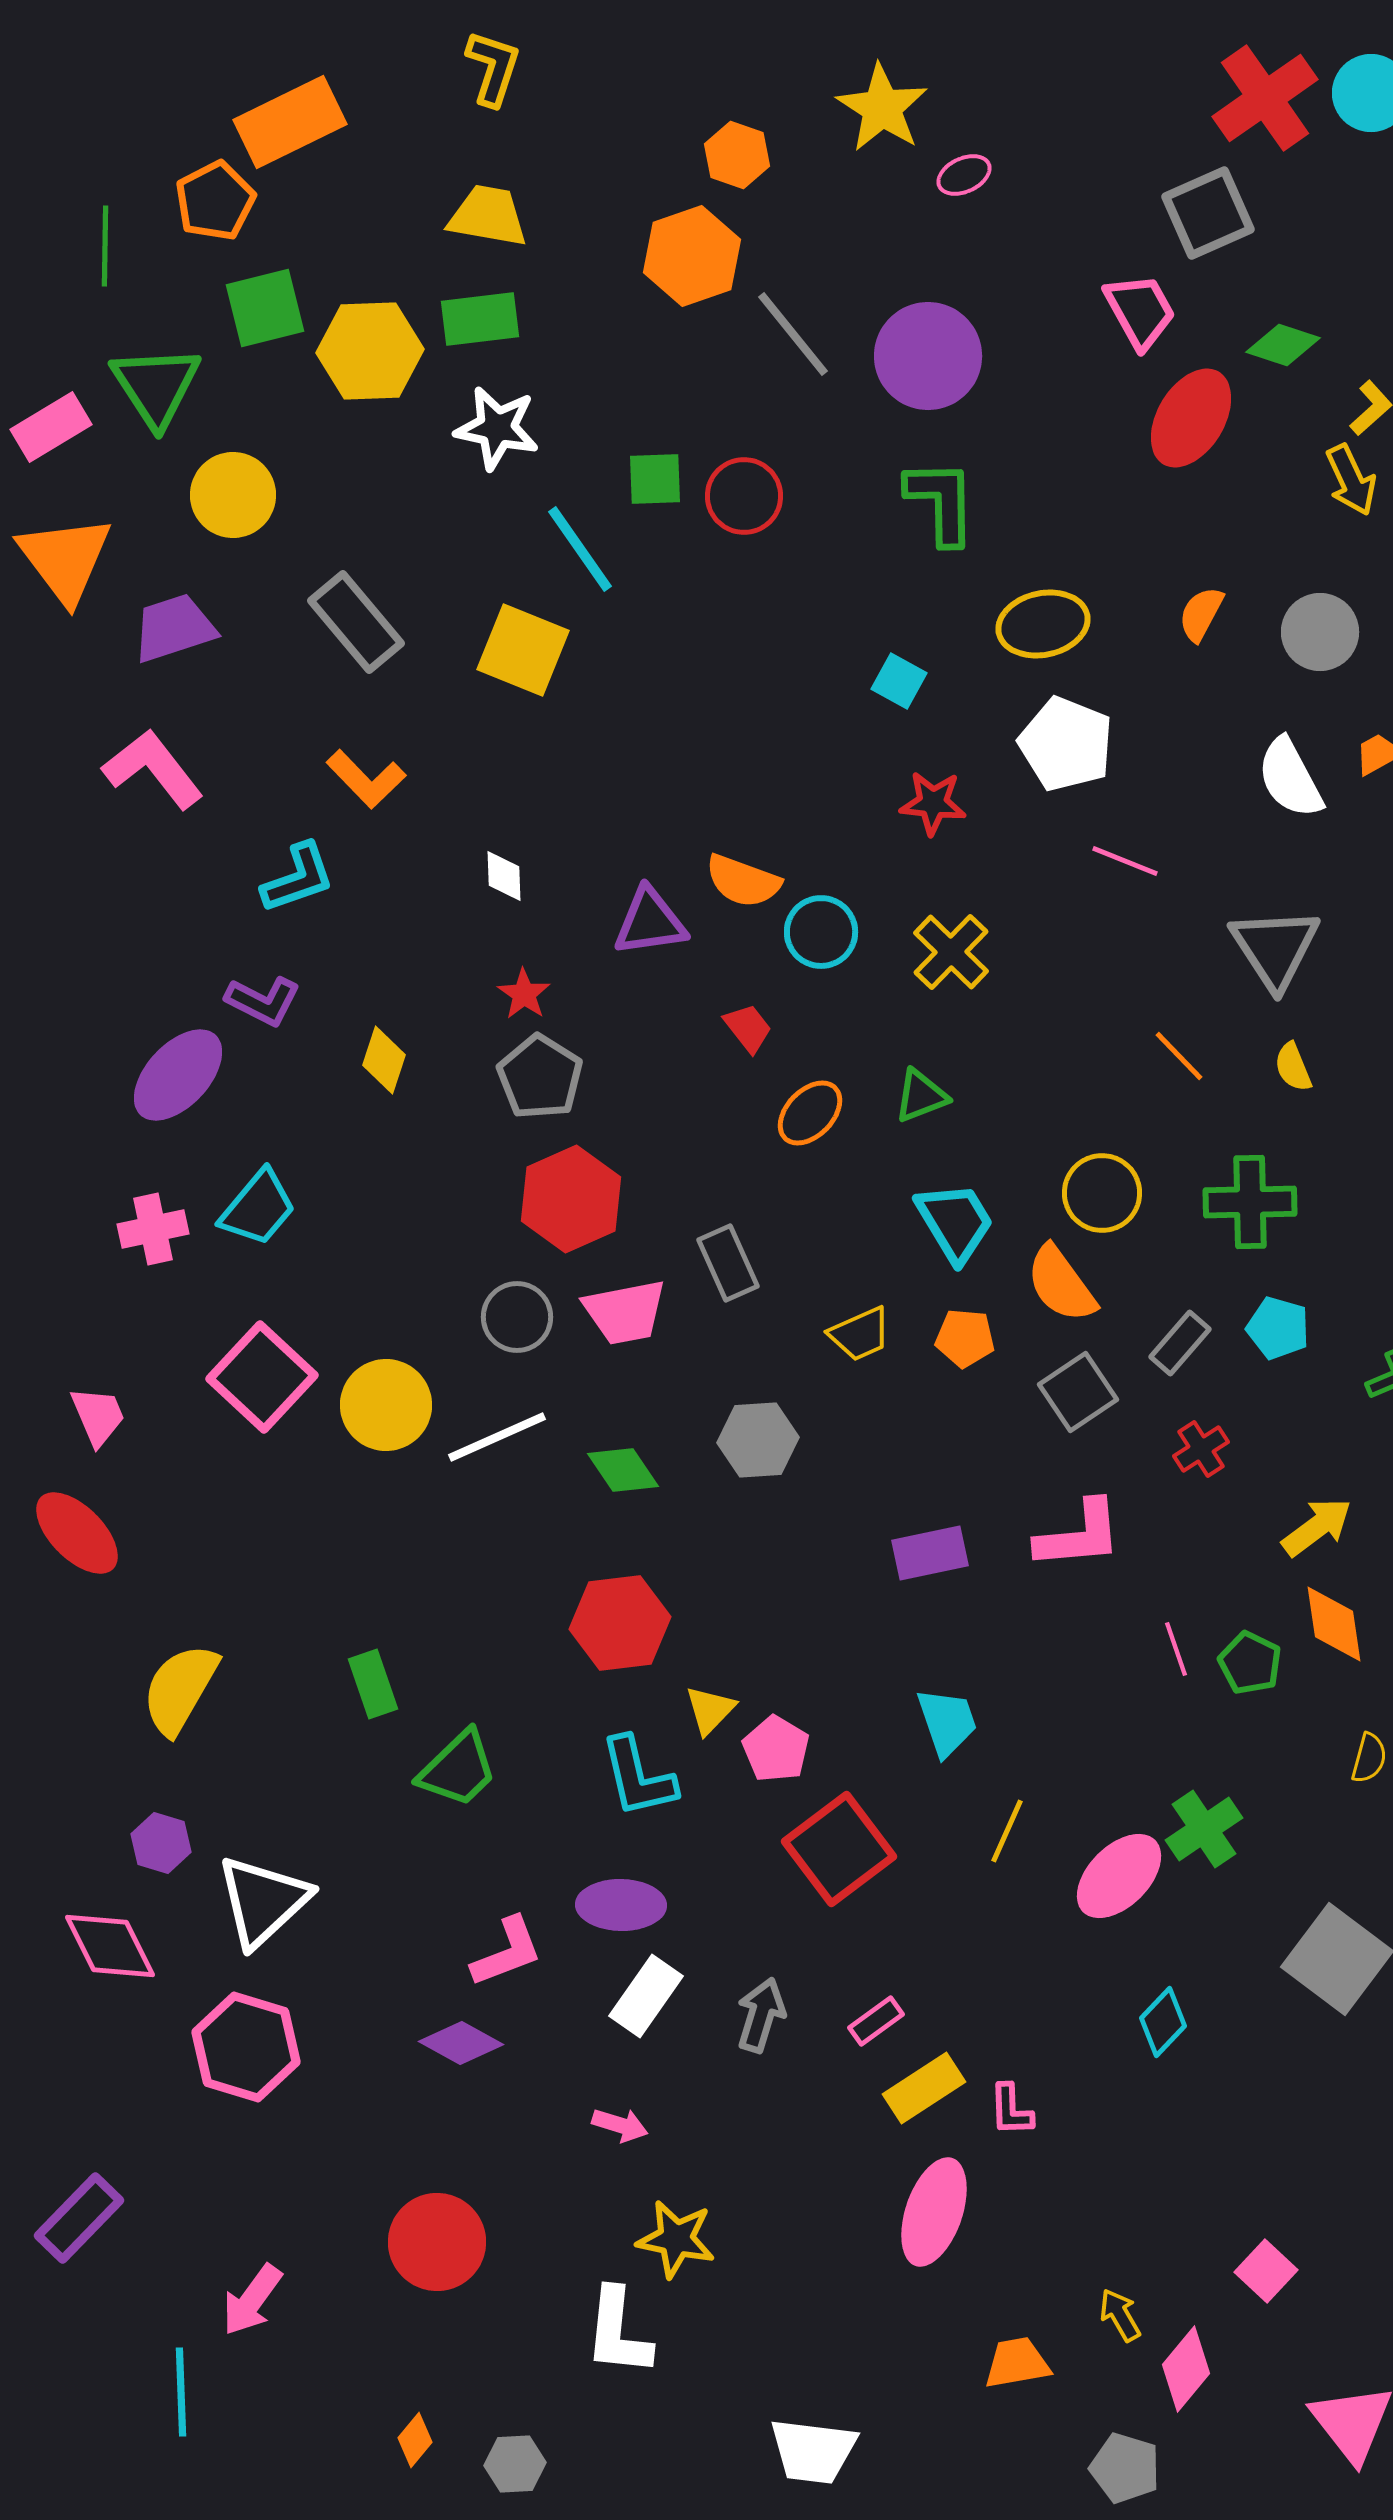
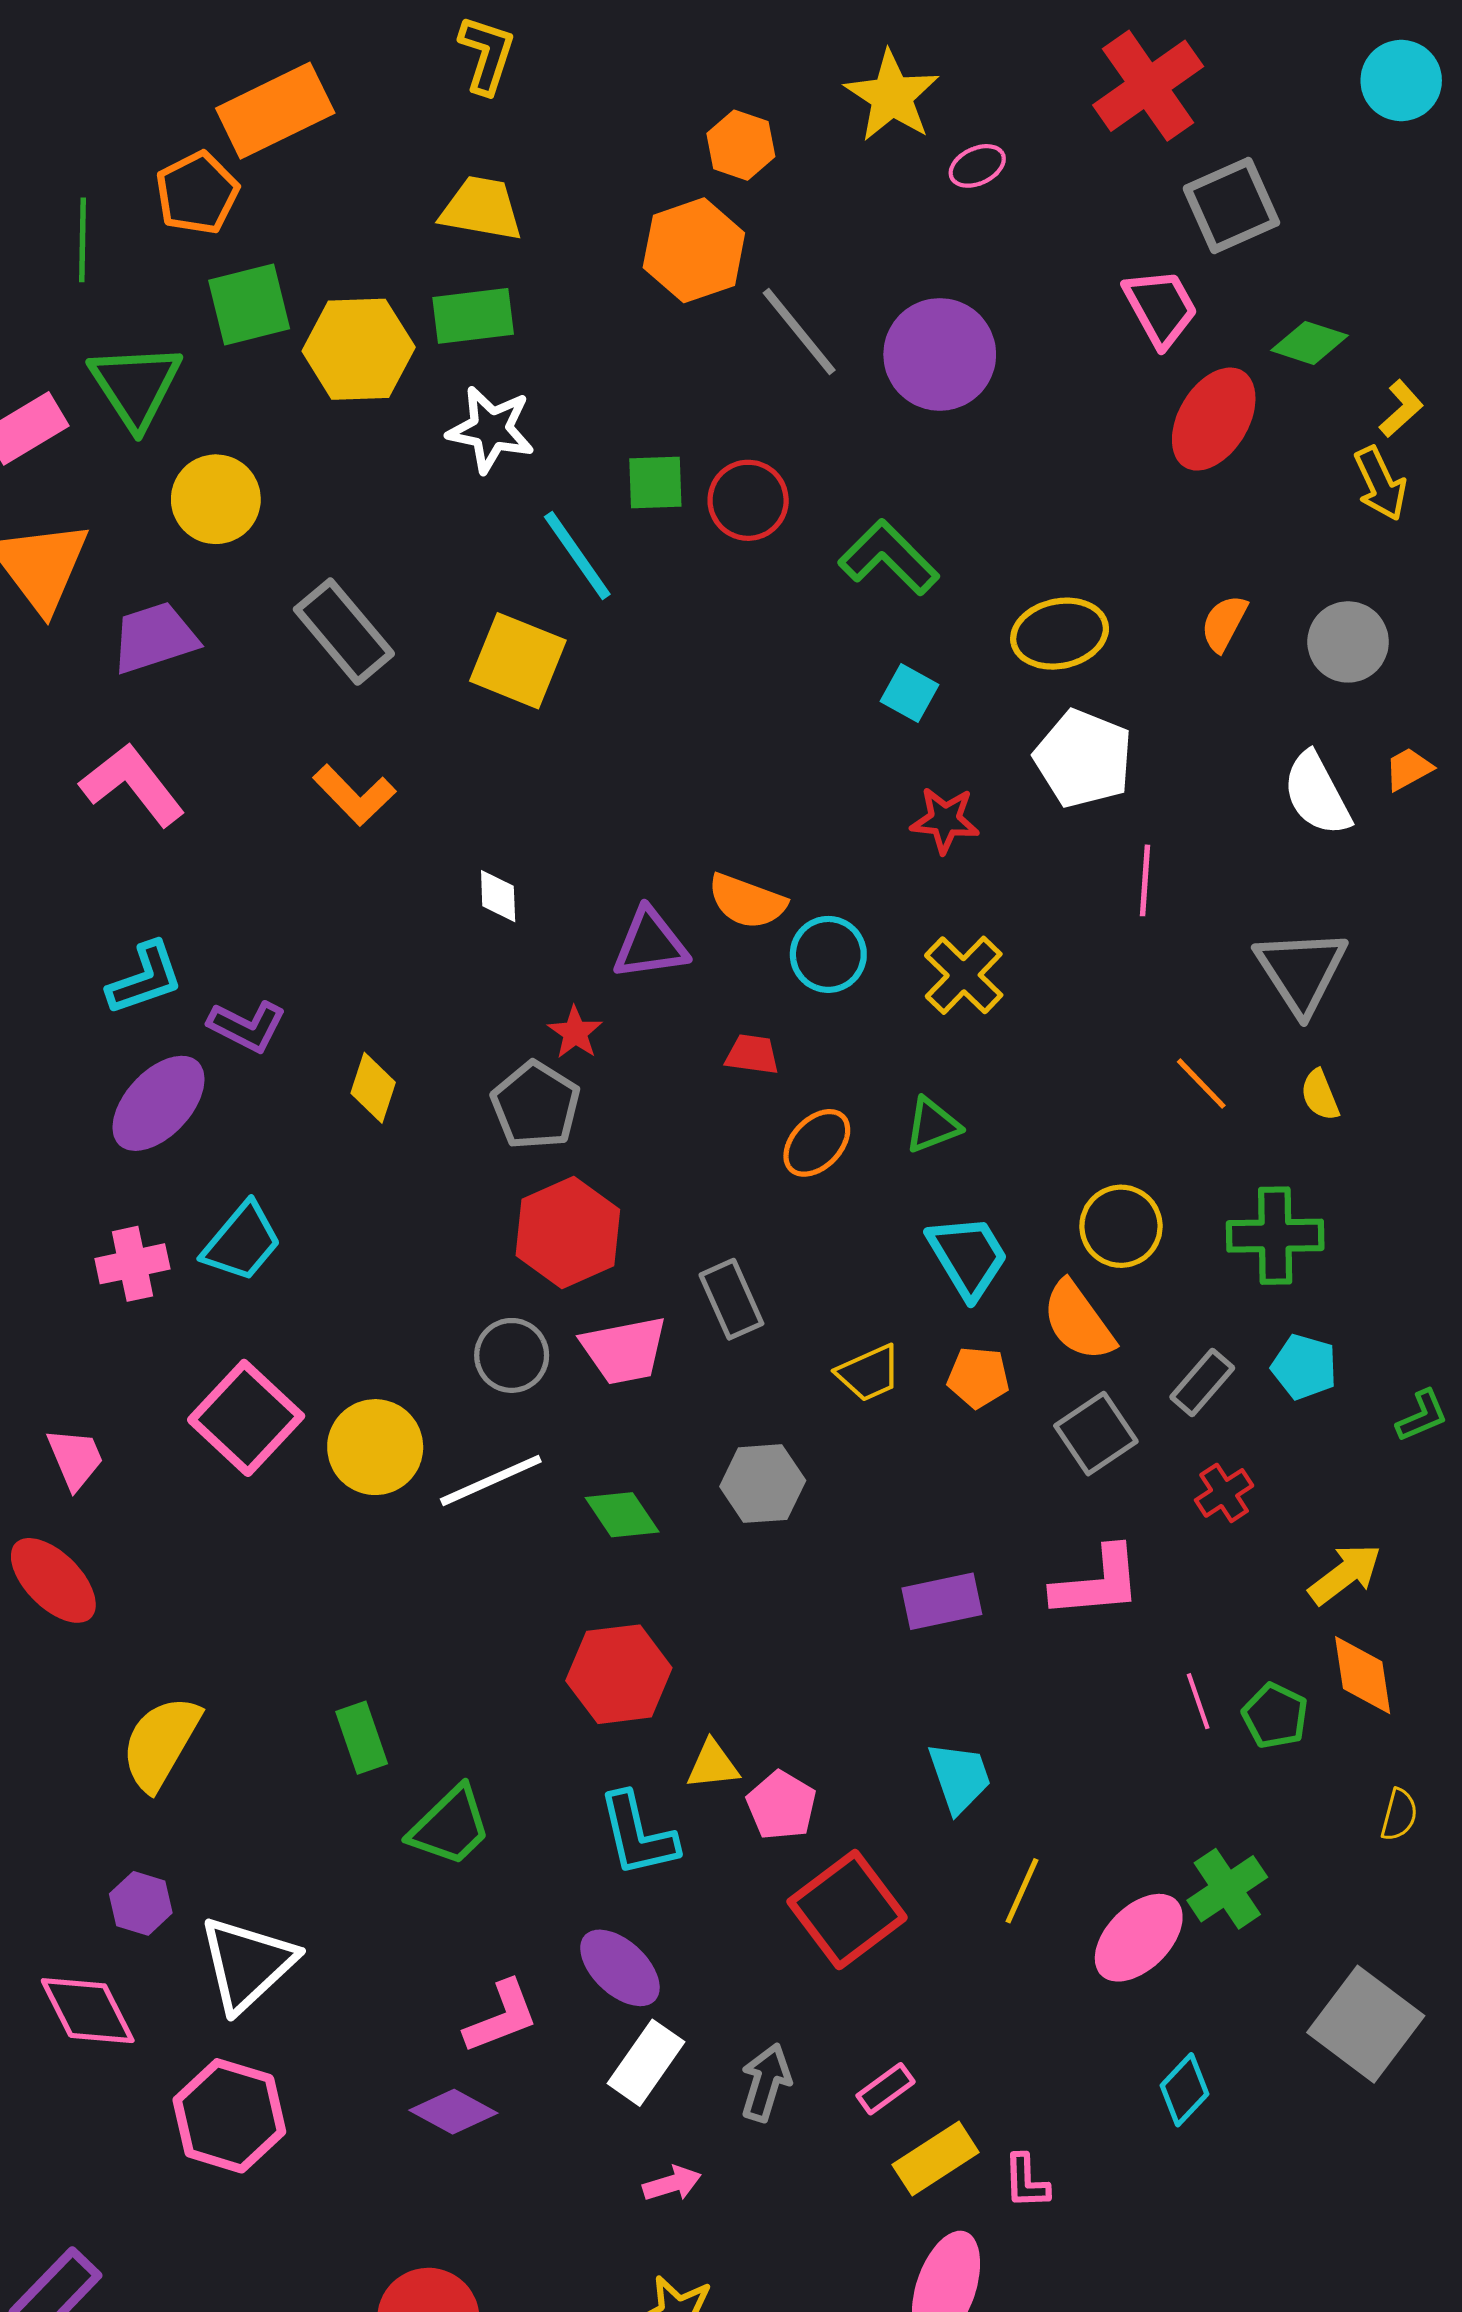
red cross: (1265, 98) -> (1148, 86), moved
green L-shape: (941, 502) -> (889, 558), moved, turned -44
pink line: (1125, 861) -> (1145, 880), turned 72
cyan L-shape: (298, 878) -> (145, 978), moved
red star: (524, 994) -> (575, 1033), moved
red trapezoid: (748, 1028) -> (752, 1054), turned -44
yellow triangle: (710, 1710) -> (713, 1765), turned 40
purple ellipse: (621, 1905) -> (620, 1968), turned 42
pink arrow: (620, 2125) -> (672, 2183), moved, turned -34

